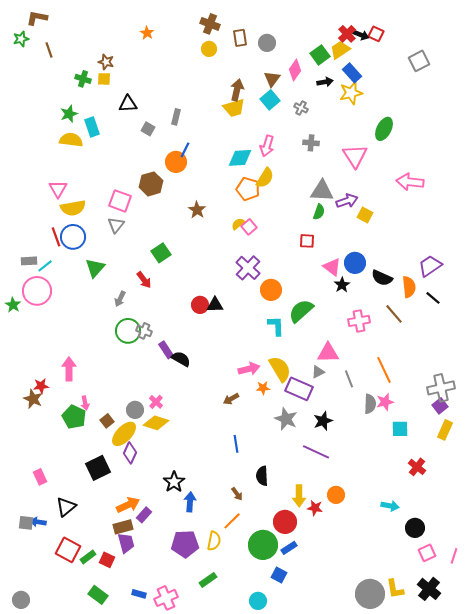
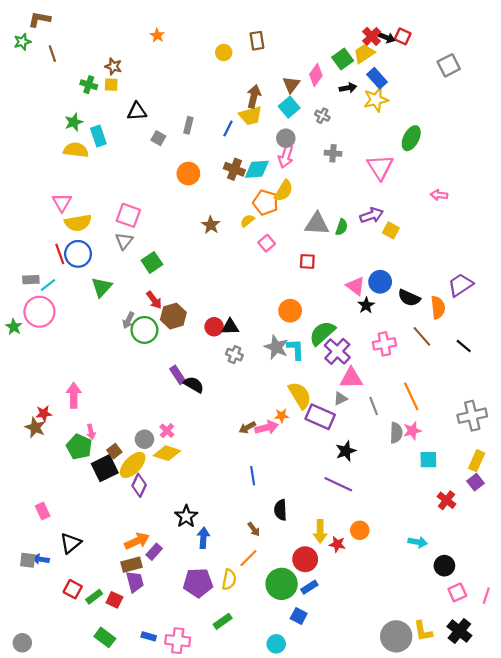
brown cross: (210, 24) -> (234, 169), moved
gray circle: (267, 43) -> (286, 138), moved
blue line: (185, 150) -> (228, 129), moved
pink arrow: (410, 182) -> (439, 195), size x0.6
brown hexagon: (151, 184) -> (173, 316), moved
gray triangle: (322, 191) -> (317, 224), moved
yellow semicircle: (238, 224) -> (247, 221), moved
red square: (307, 241) -> (307, 261), moved
green square: (161, 253) -> (152, 262), moved
purple cross: (248, 268) -> (337, 351), moved
black line: (433, 298) -> (464, 346), moved
green circle: (128, 331) -> (144, 330), moved
gray cross: (144, 331) -> (234, 355), moved
pink arrow: (249, 369) -> (267, 427), moved
purple square: (440, 406) -> (475, 482), moved
gray star: (286, 419) -> (276, 347), moved
black square: (98, 468) -> (105, 468), moved
red square: (68, 550) -> (73, 589), size x0.7
pink cross: (166, 598) -> (178, 641), turned 30

